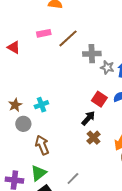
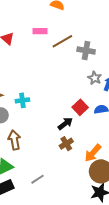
gray cross: (92, 54) -> (86, 50), moved

